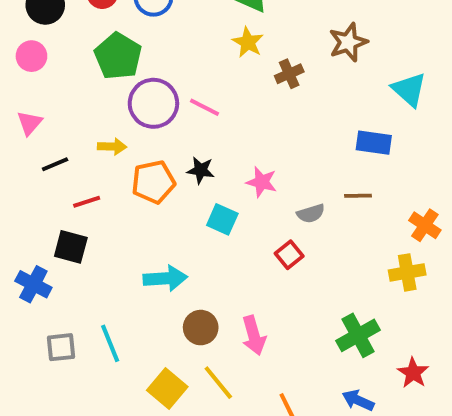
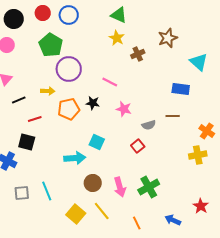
pink line: (205, 107) -> (110, 82), moved
cyan square: (222, 219) -> (97, 142), moved
green cross: (358, 335) -> (149, 187), moved

